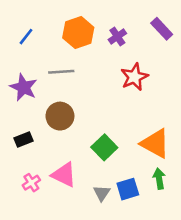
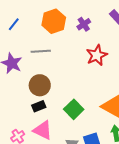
black rectangle: (23, 140) -> (39, 106), moved

